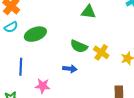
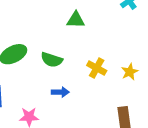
green semicircle: (79, 46) -> (52, 60), moved

